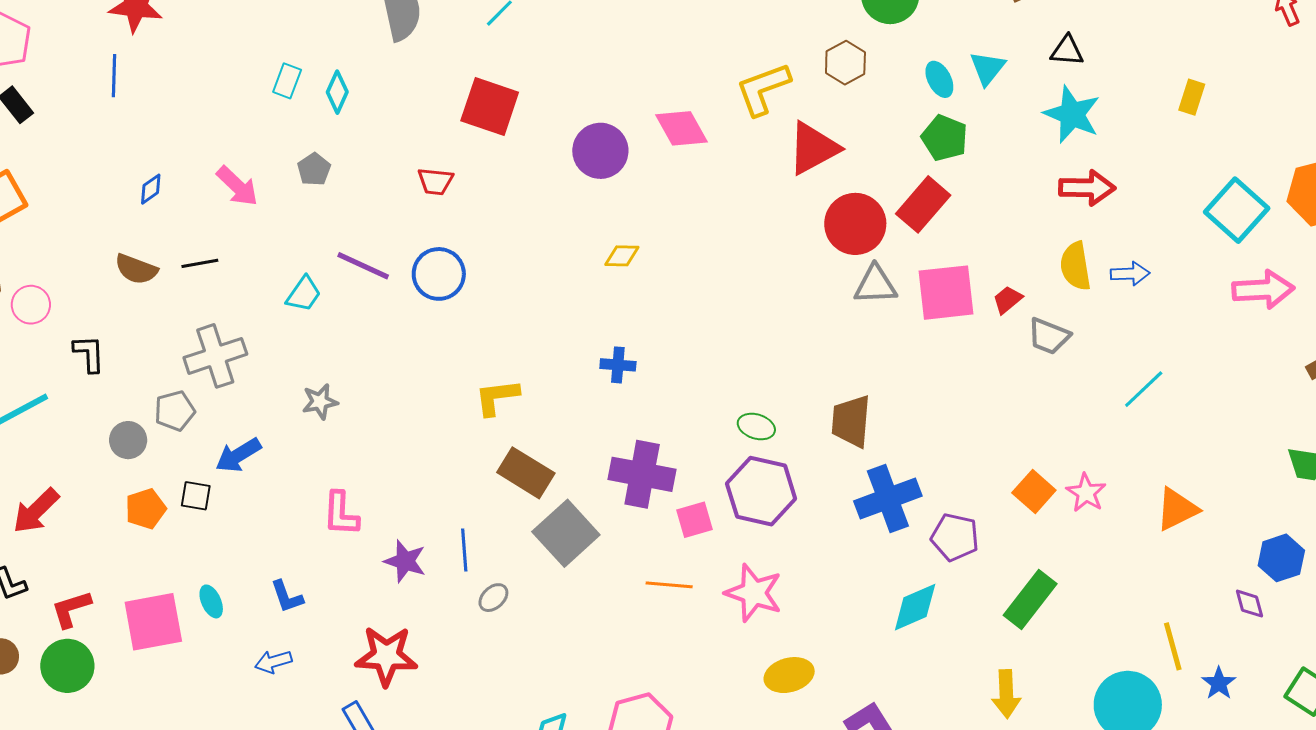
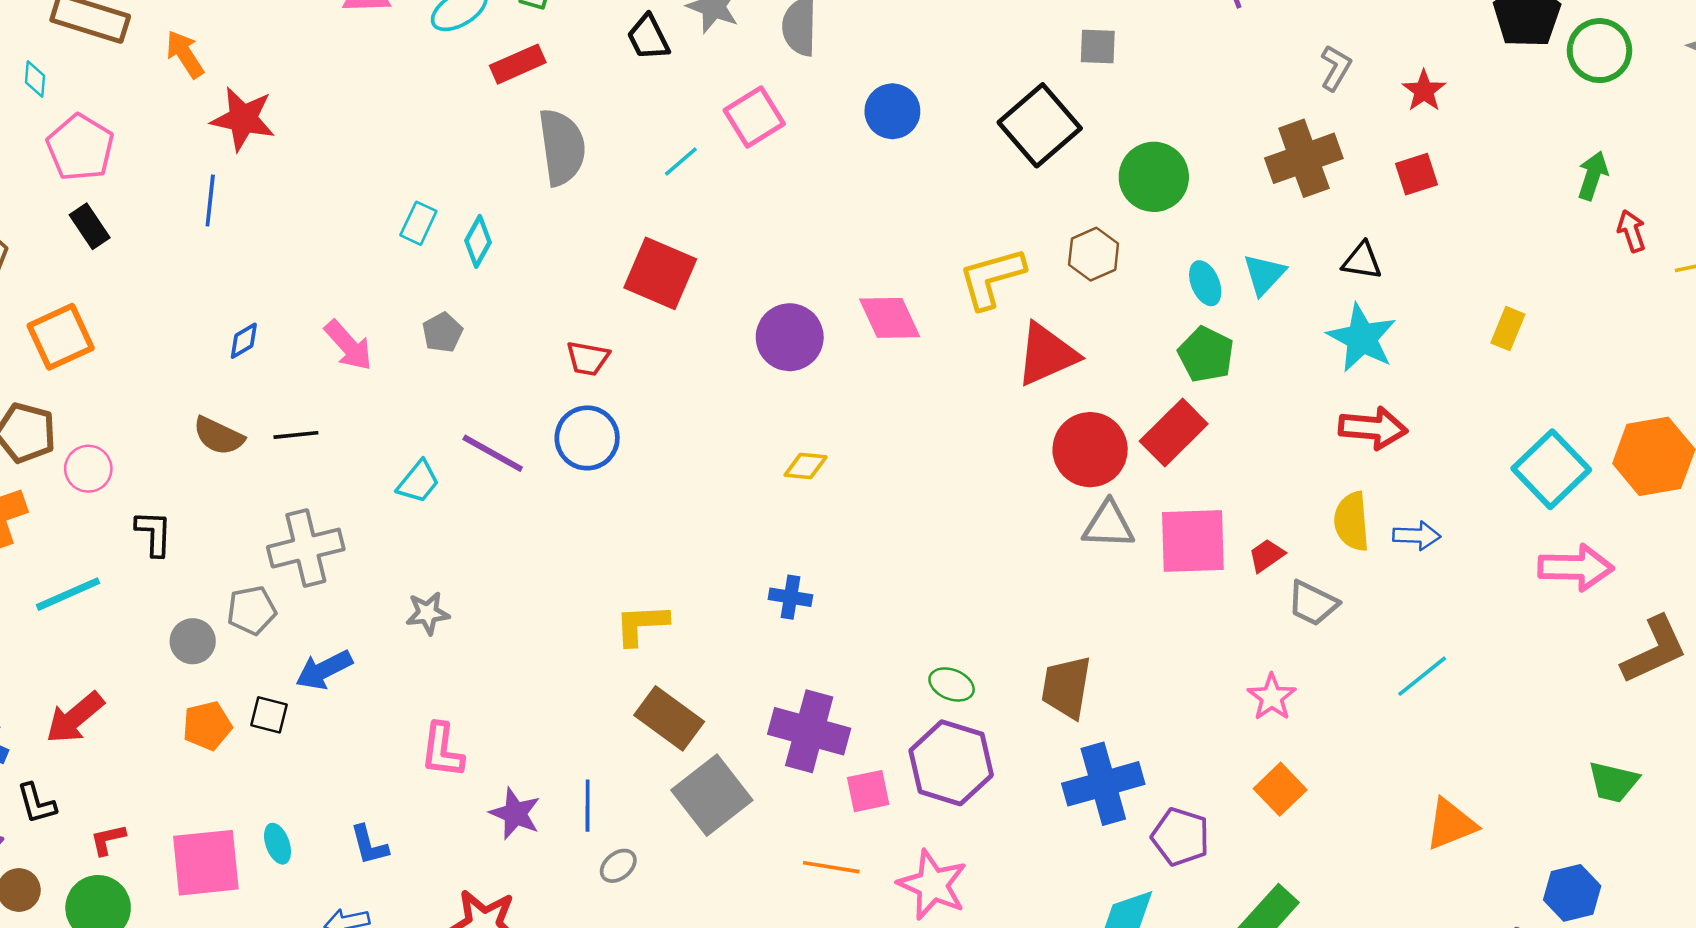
blue circle: (439, 274) -> (587, 438), moved
pink star: (1086, 493) -> (1272, 697), moved
red L-shape: (71, 609) -> (108, 839), size x0.7

